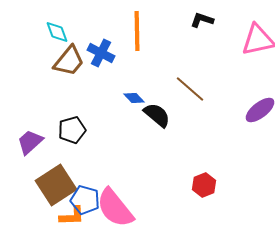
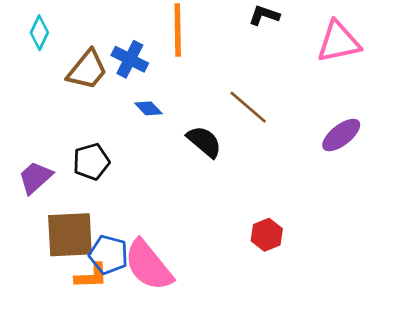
cyan diamond: (57, 32) -> (39, 33), moved, turned 45
blue diamond: (134, 98) -> (148, 108), moved
brown square: (56, 185) -> (70, 235), turned 30

